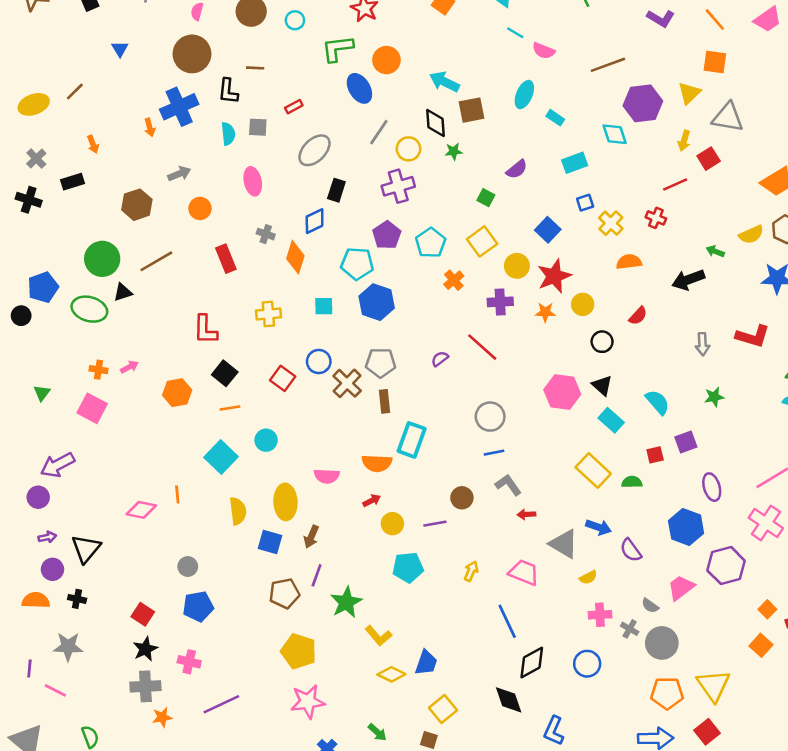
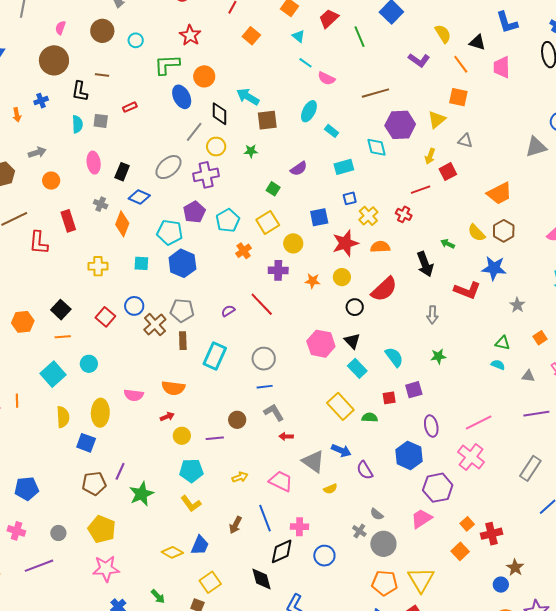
pink trapezoid: (768, 19) -> (502, 67), turned 120
blue cross: (179, 107) -> (41, 101), size x0.5
gray triangle: (728, 117) -> (465, 141), size x0.6
black diamond: (436, 123) -> (220, 114), moved
gray ellipse: (314, 150) -> (168, 167), moved
black rectangle: (336, 190) -> (122, 172), moved
blue diamond: (315, 221) -> (139, 197), turned 45
blue square: (548, 230) -> (319, 217), turned 30
yellow semicircle: (751, 235) -> (476, 233), turned 66
red star: (554, 276) -> (345, 243), moved
black arrow: (688, 280) -> (425, 264), turned -95
red semicircle: (638, 316) -> (384, 289), size x1.8
red L-shape: (205, 330) -> (39, 243), moved
red L-shape: (753, 336) -> (467, 290), moved
cyan rectangle: (412, 440) -> (215, 356), moved
brown arrow: (311, 537) -> (235, 525), moved
gray circle: (188, 567) -> (58, 533), moved
yellow arrow: (471, 571) -> (240, 477), turned 42
pink trapezoid: (681, 588) -> (421, 519), moved
pink cross: (600, 615) -> (300, 527), moved
yellow L-shape: (378, 636) -> (191, 504), moved

